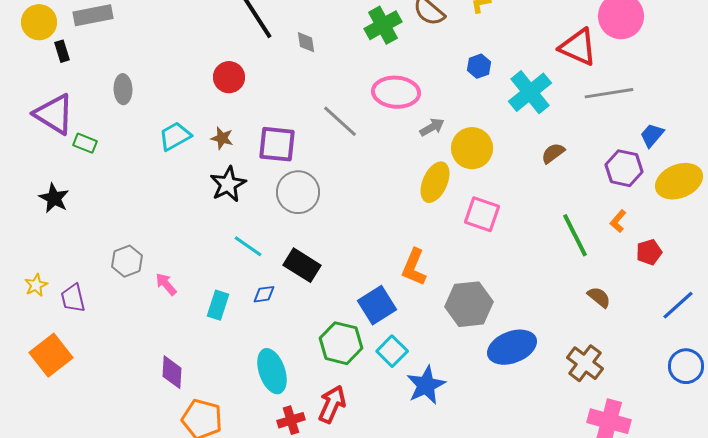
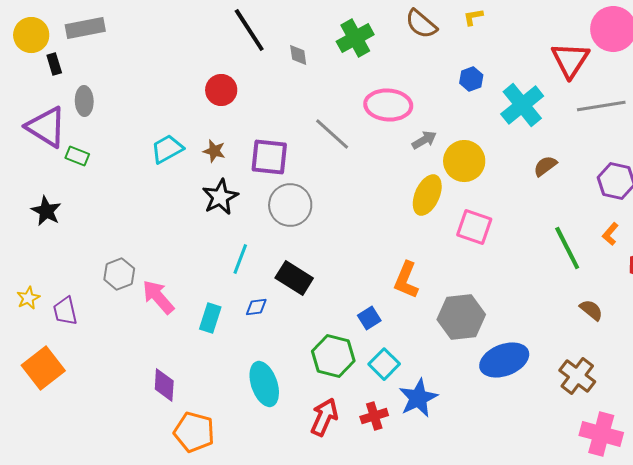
green cross: (383, 25) -> (355, 38), moved
red triangle: (578, 47) -> (570, 60), turned 39
gray ellipse: (123, 89) -> (84, 101), moved
cyan line: (248, 246) -> (240, 259), turned 76
pink arrow: (166, 284) -> (158, 297), size x1.5
blue square: (377, 305) -> (369, 318), size x0.6
red cross: (291, 420) -> (374, 416), moved

